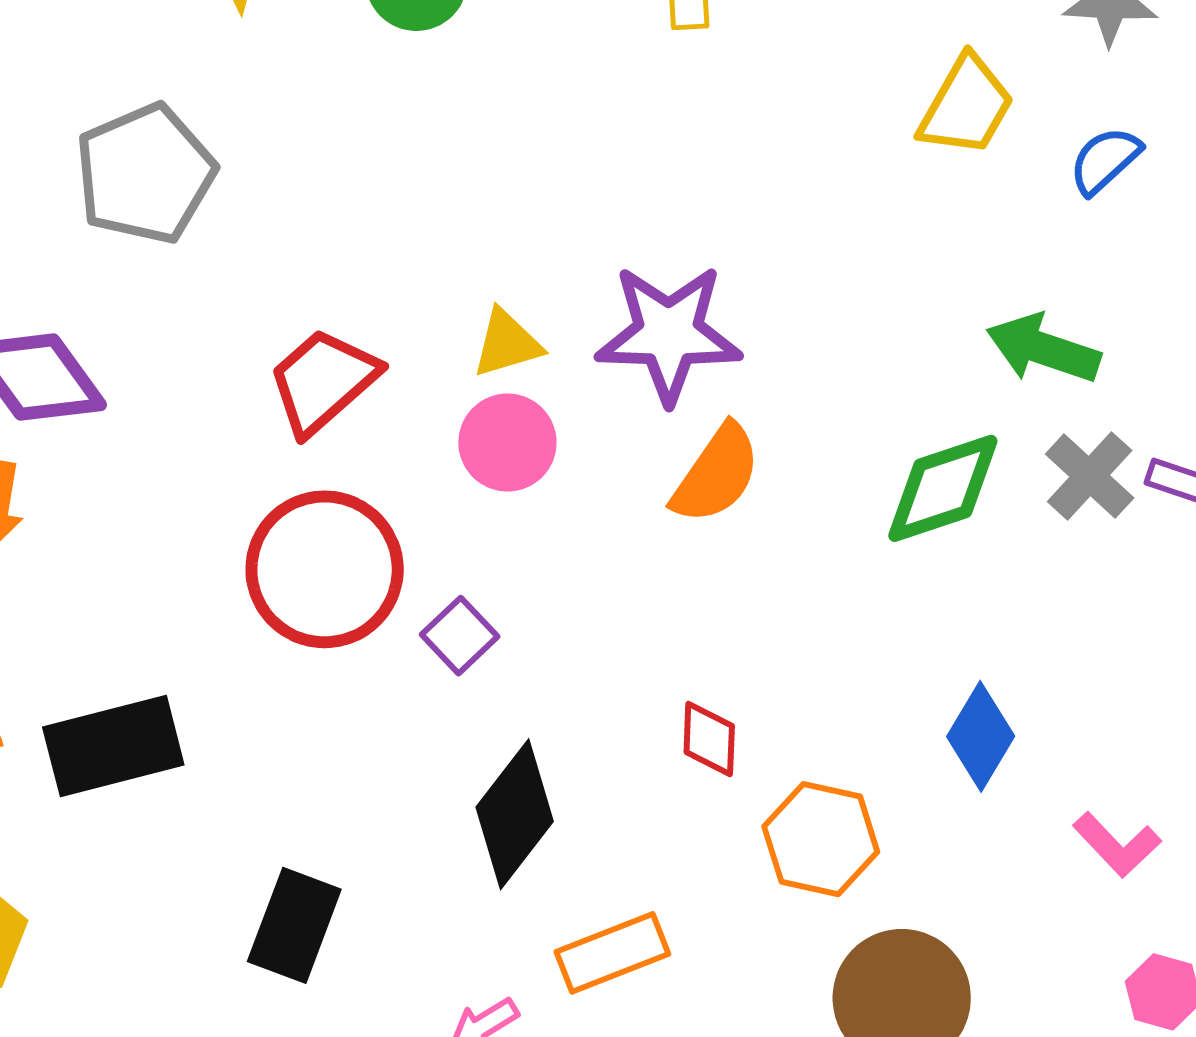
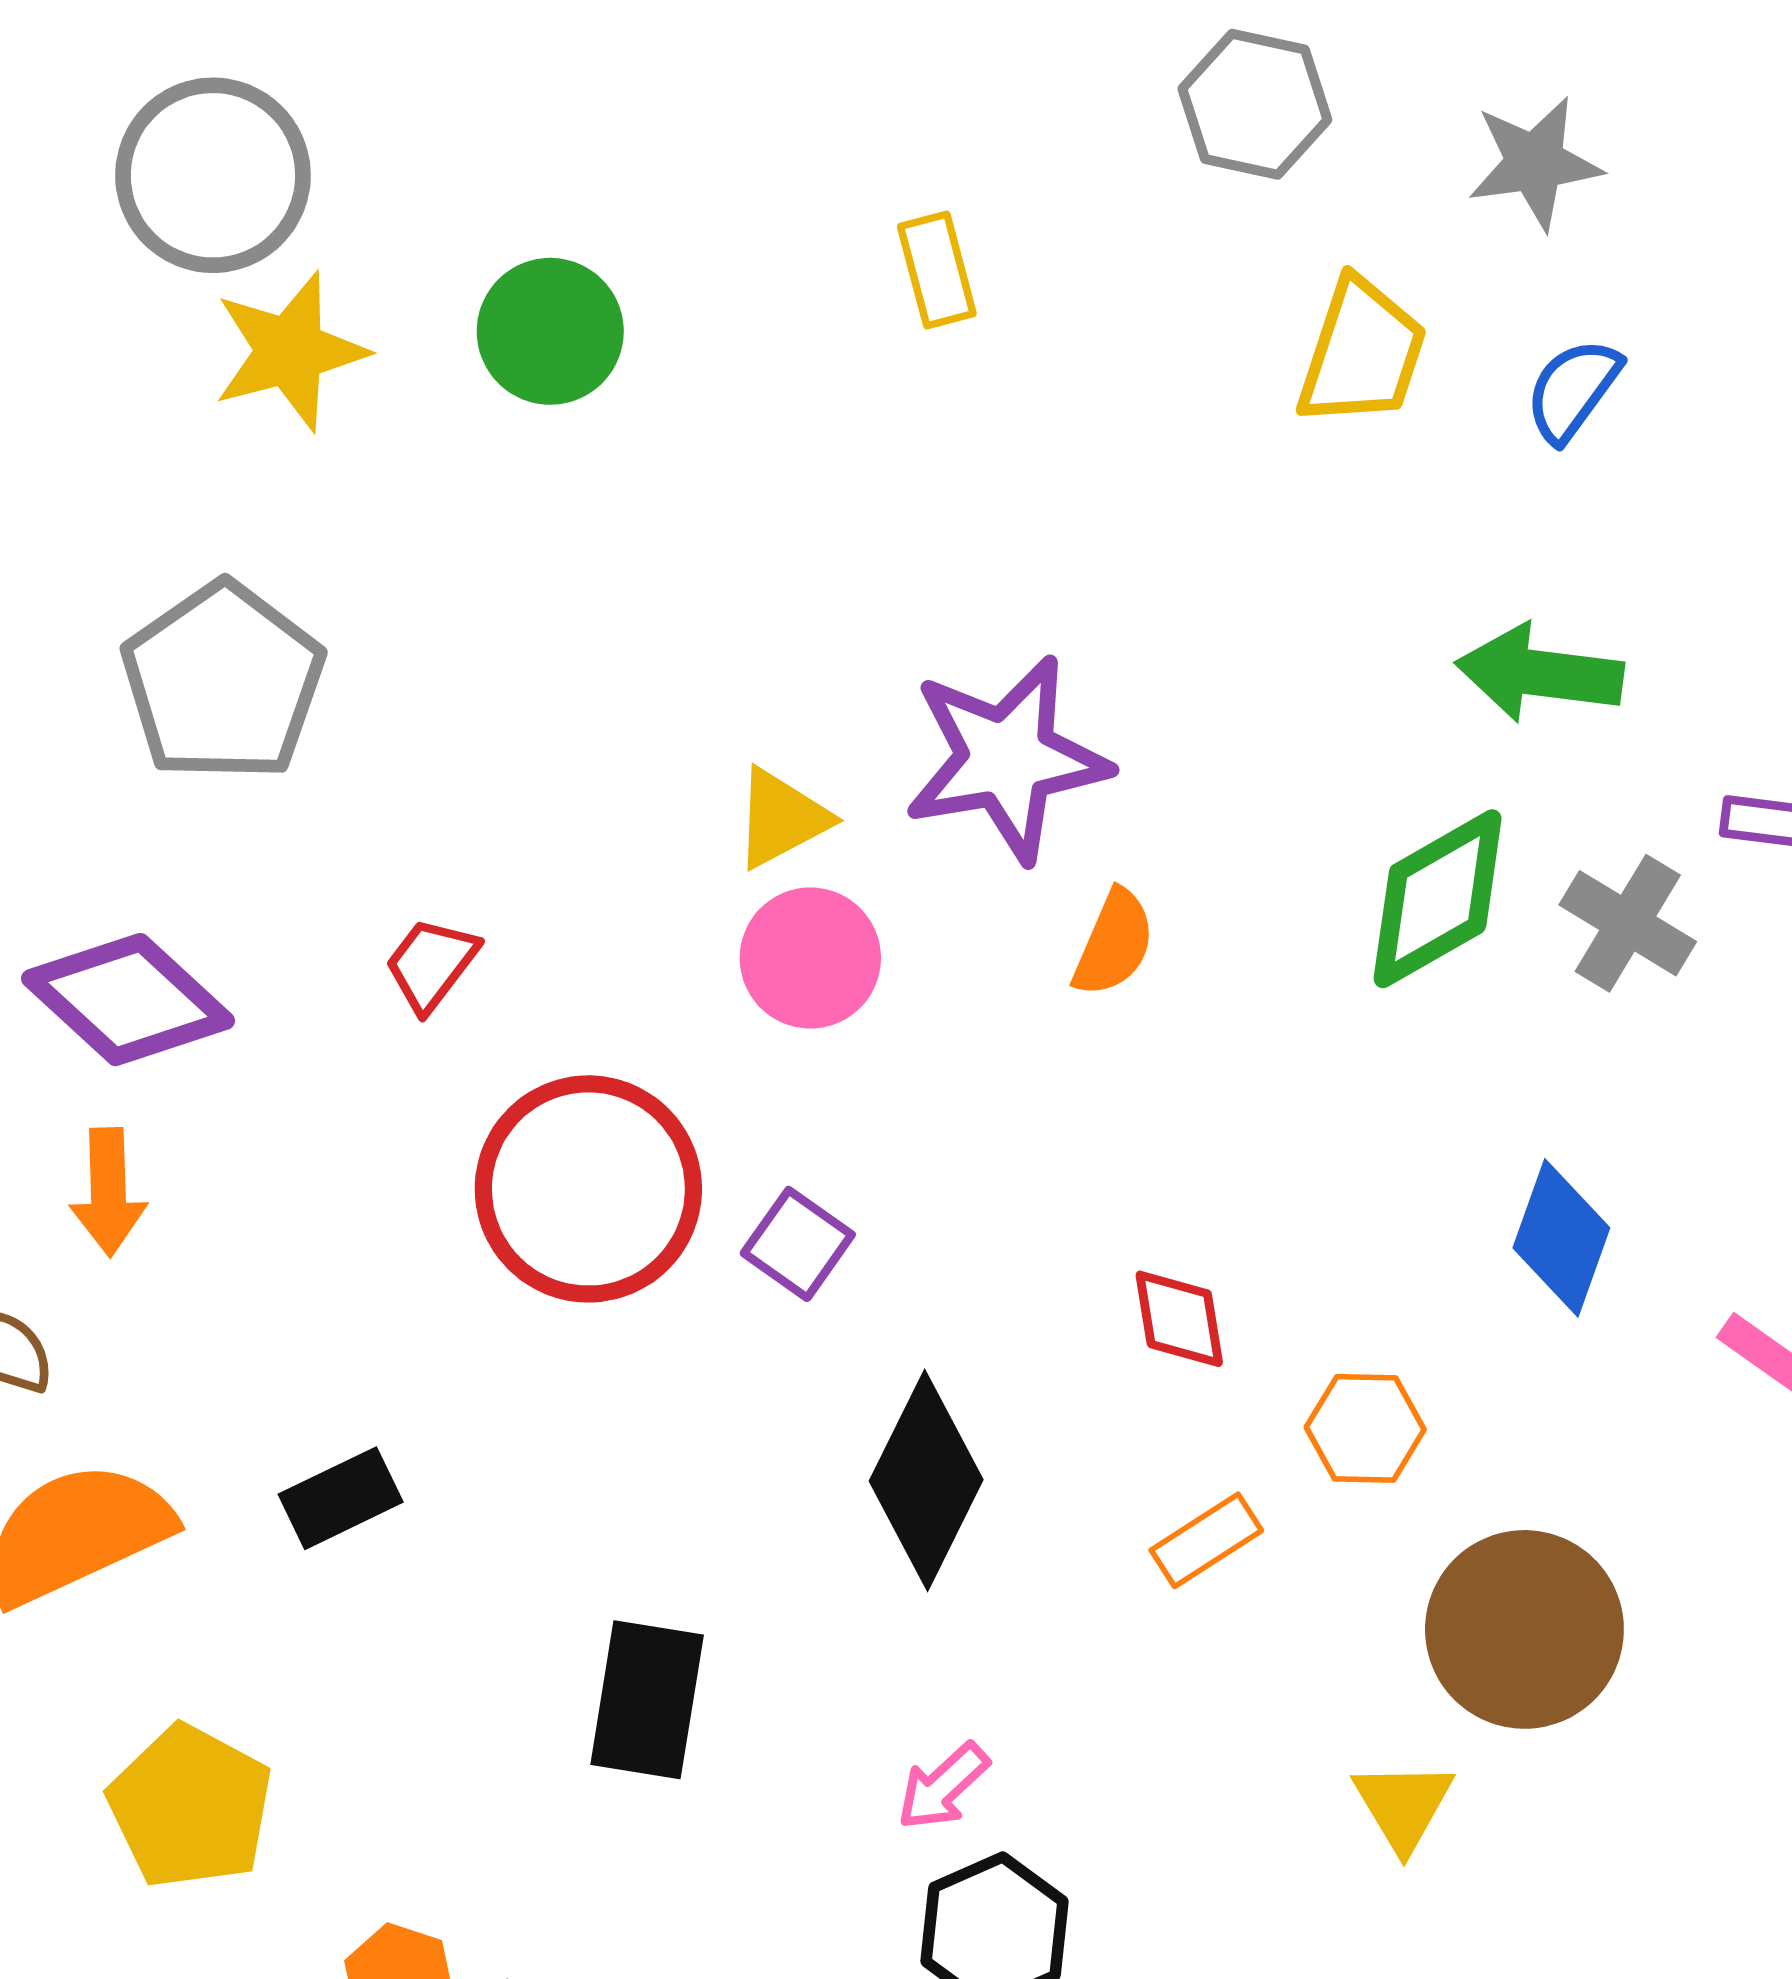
red trapezoid: (323, 381) -> (431, 964), moved, size x0.6
orange semicircle: (716, 474) -> (1114, 943), size x0.7
gray cross: (1090, 476) -> (1628, 923), moved
black rectangle: (113, 746) -> (341, 1498), size x0.6
orange hexagon: (821, 839) -> (1365, 1428), size x0.7
orange rectangle: (612, 953) -> (1206, 1540), moved, size x0.7

